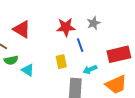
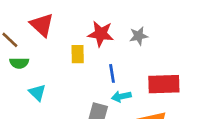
blue line: (80, 45) -> (112, 73), moved
yellow rectangle: (61, 62) -> (78, 54), moved
cyan triangle: (28, 70) -> (37, 93), moved

